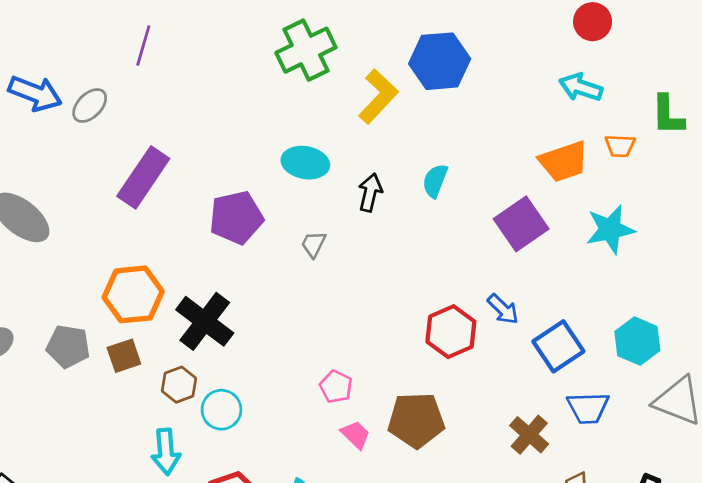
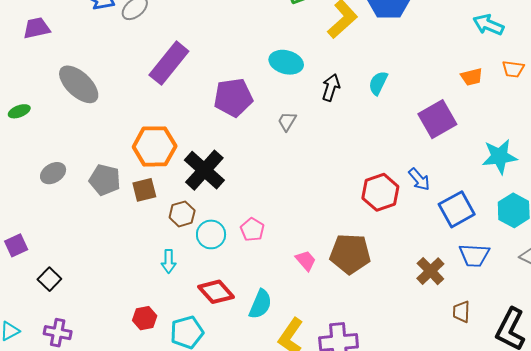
orange trapezoid: (564, 161) -> (472, 77), size x0.6
cyan star: (610, 229) -> (499, 156), moved
pink pentagon: (336, 387) -> (252, 230), moved
cyan arrow: (166, 452) -> (169, 261), size x0.7

